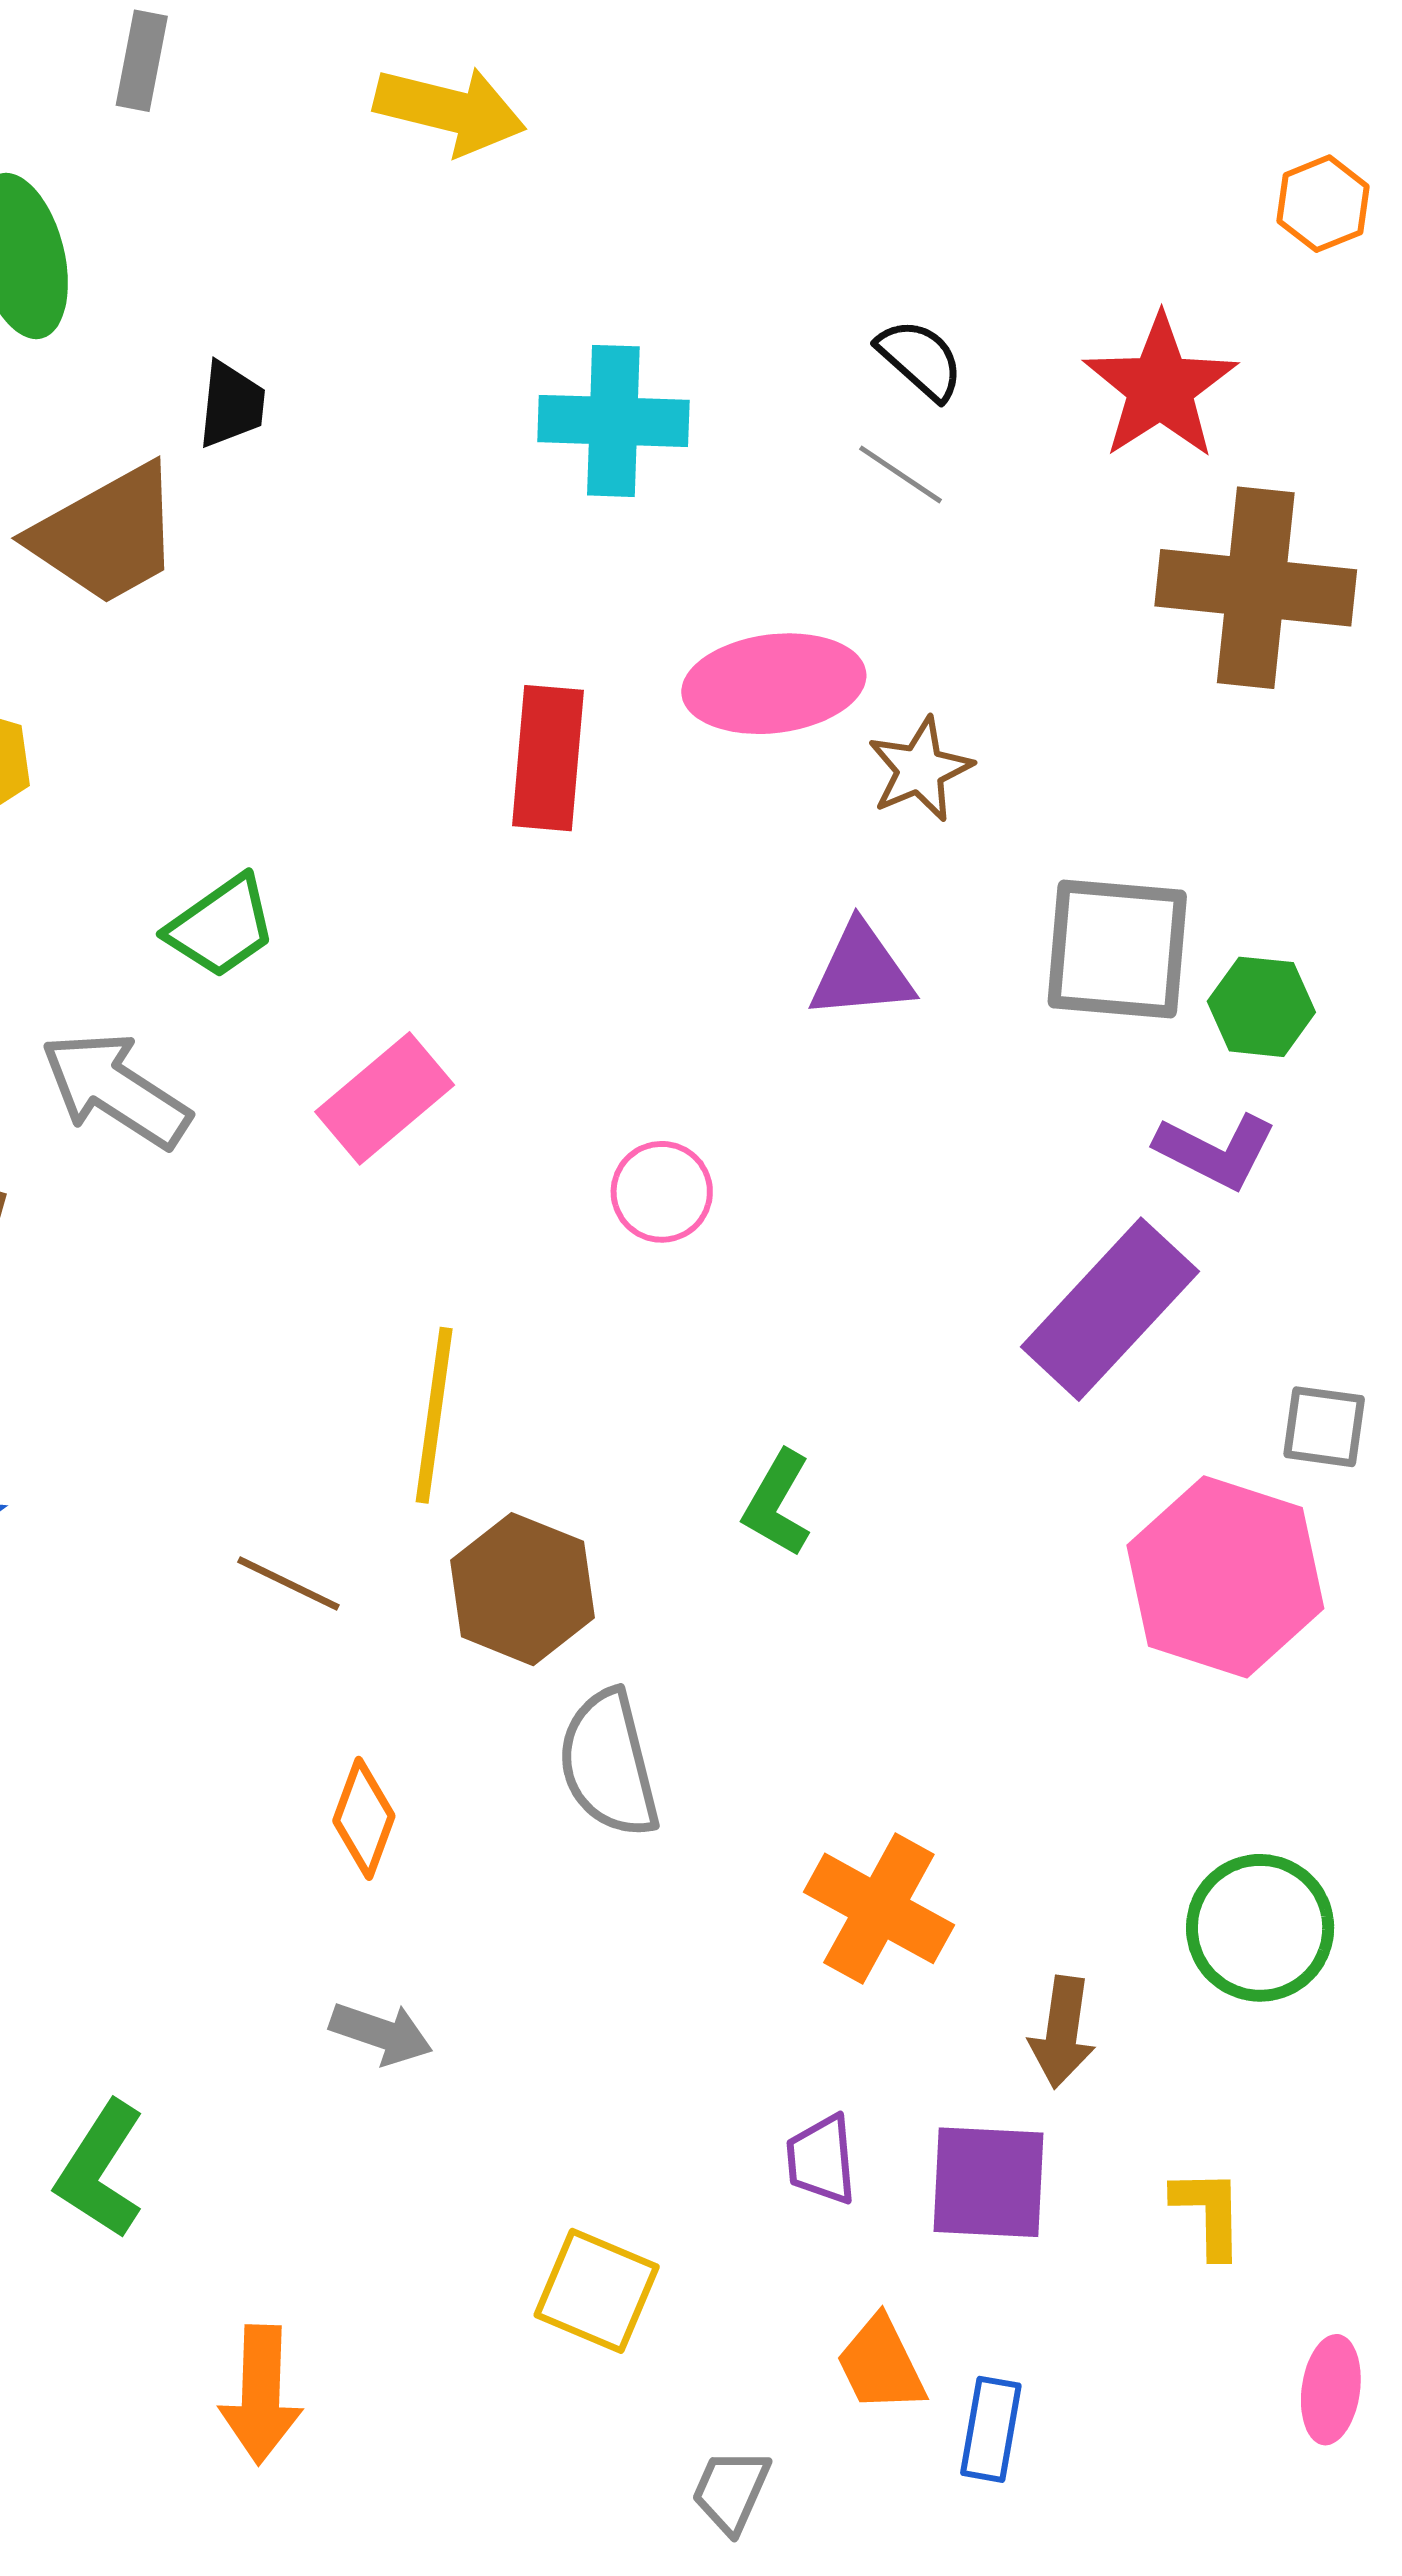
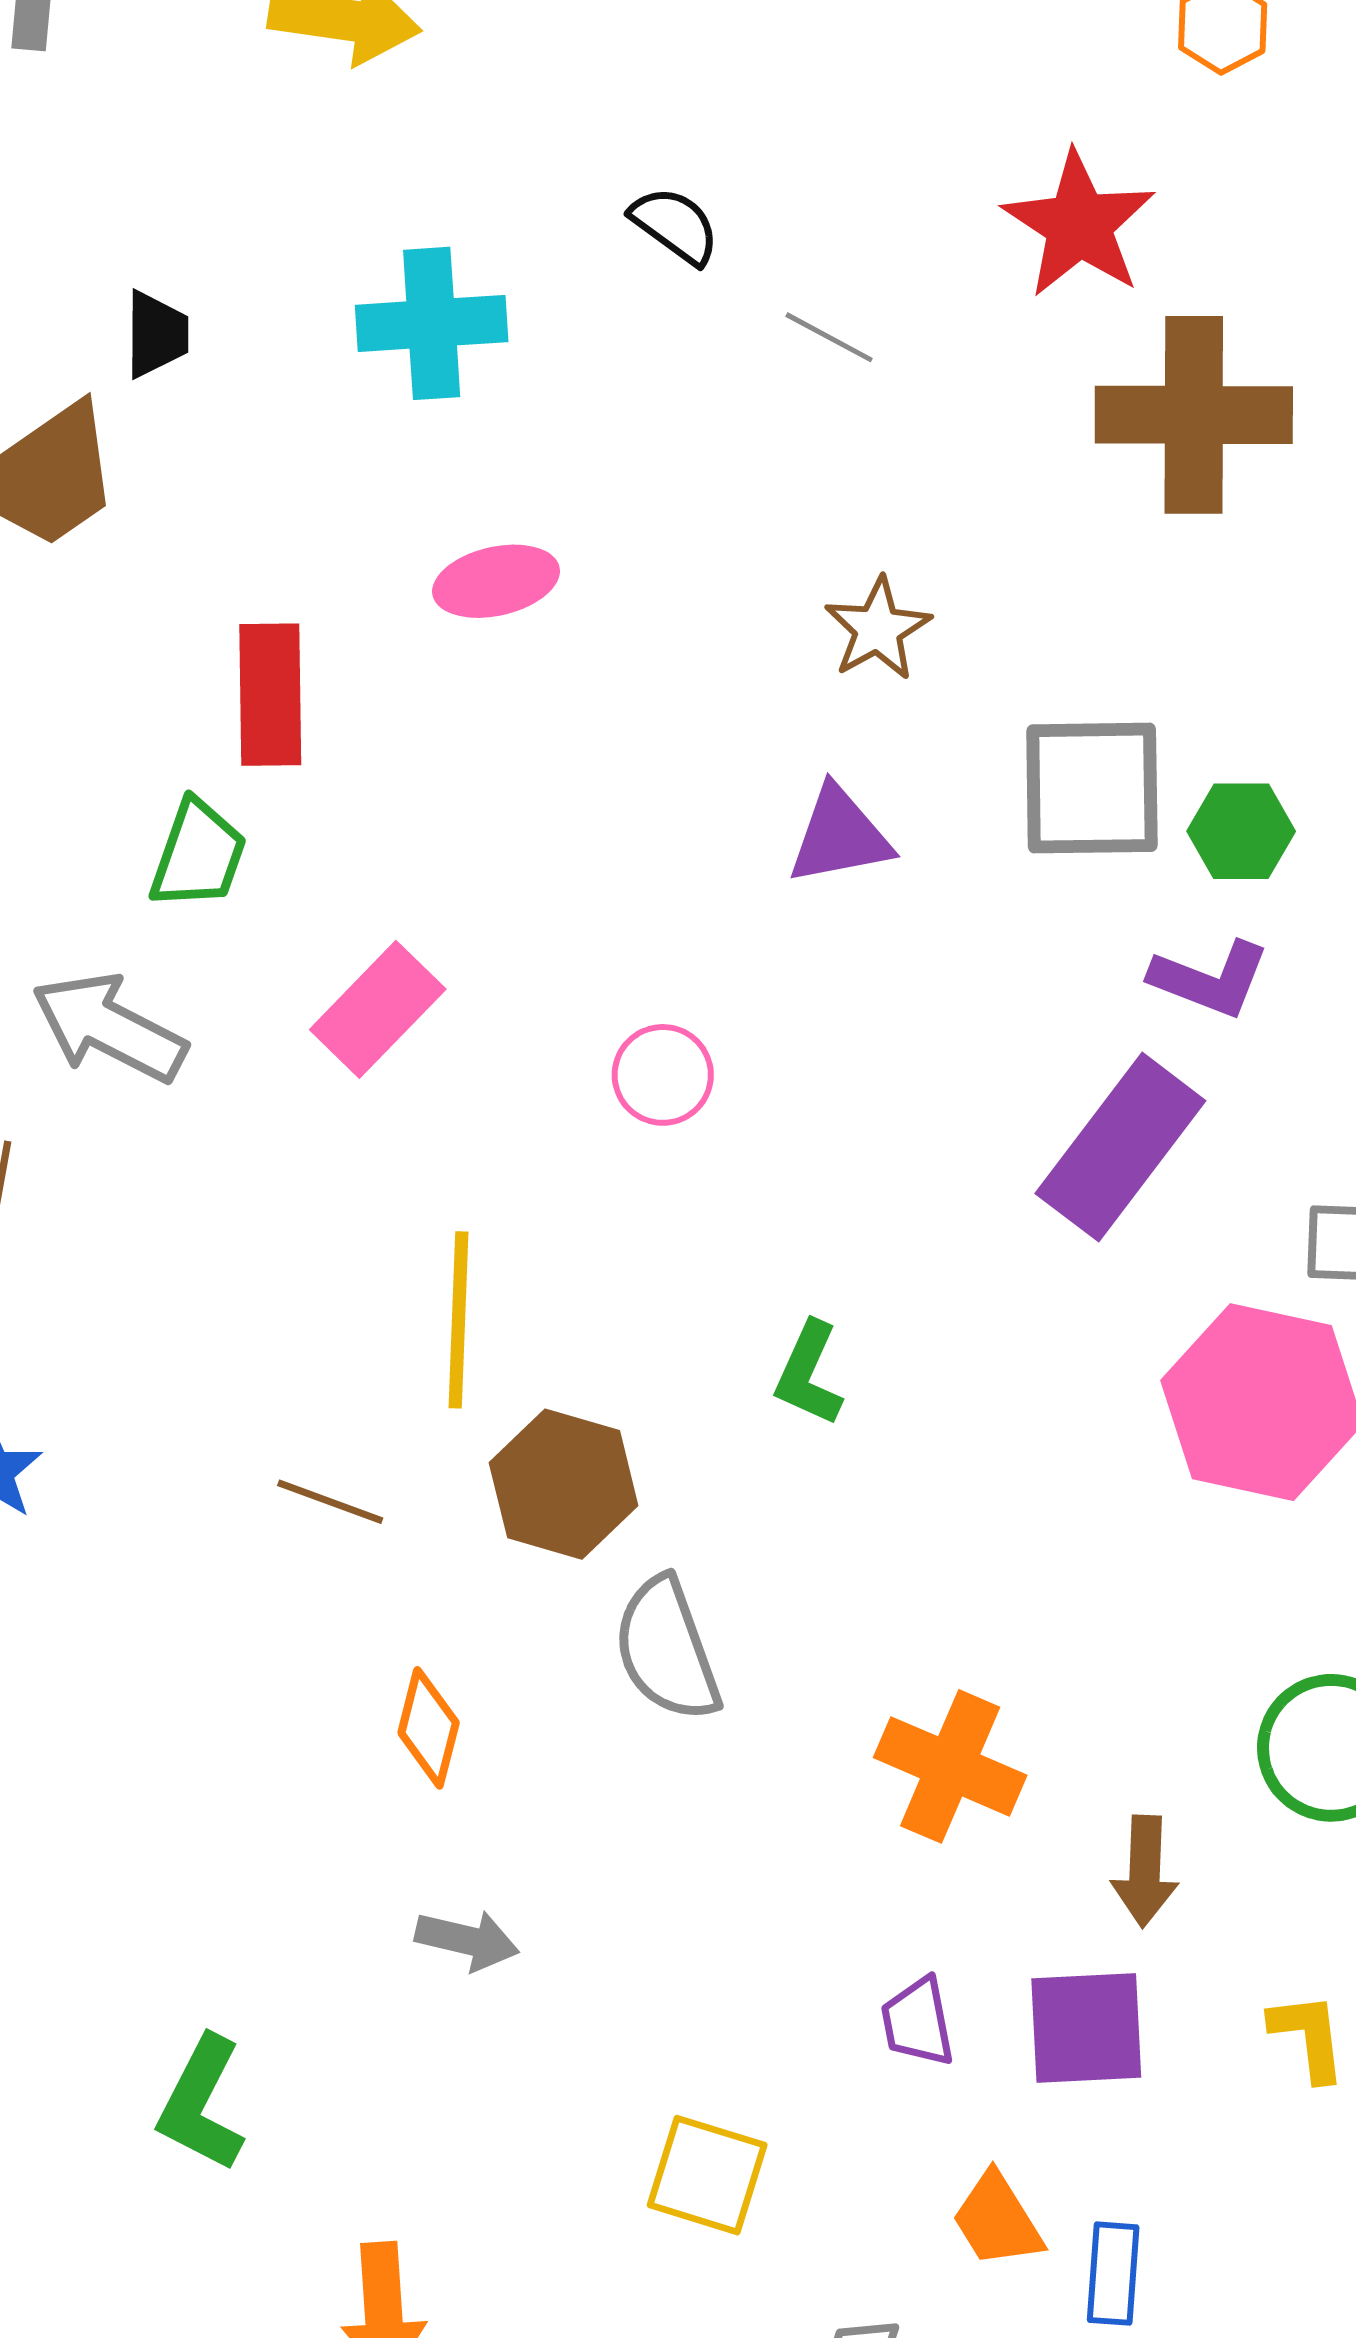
black semicircle: (920, 359) -> (675, 225), moved
cyan cross: (613, 421) -> (432, 323), moved
pink ellipse: (774, 684) -> (496, 581), moved, size x0.7
red rectangle: (548, 758) -> (270, 695), moved
green trapezoid: (221, 927) -> (198, 855), turned -30

